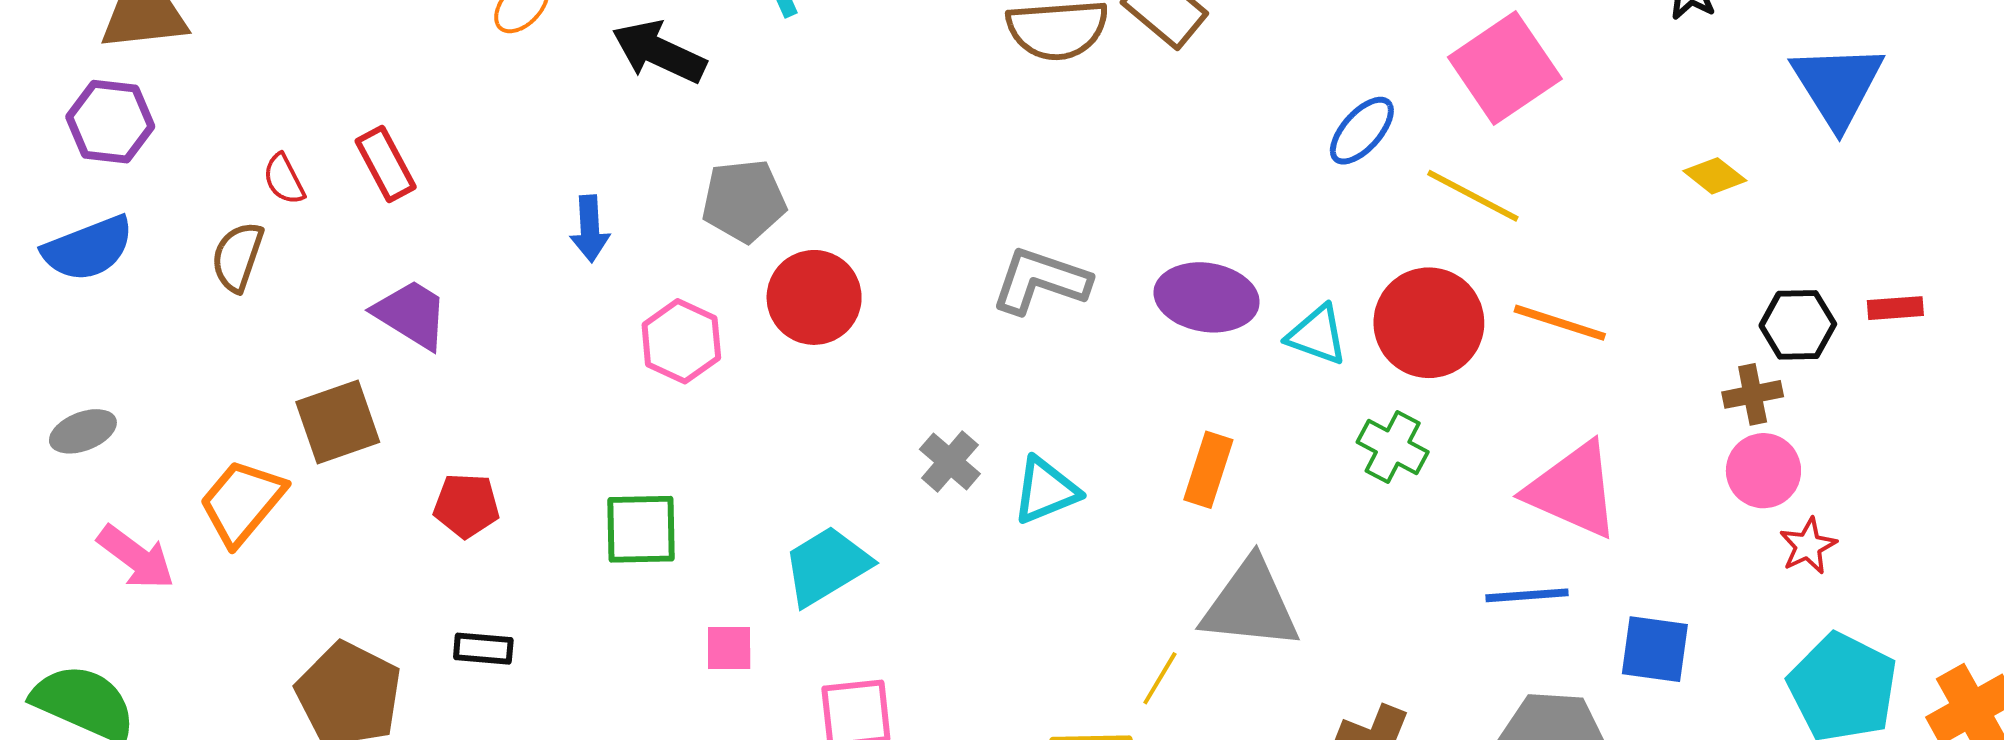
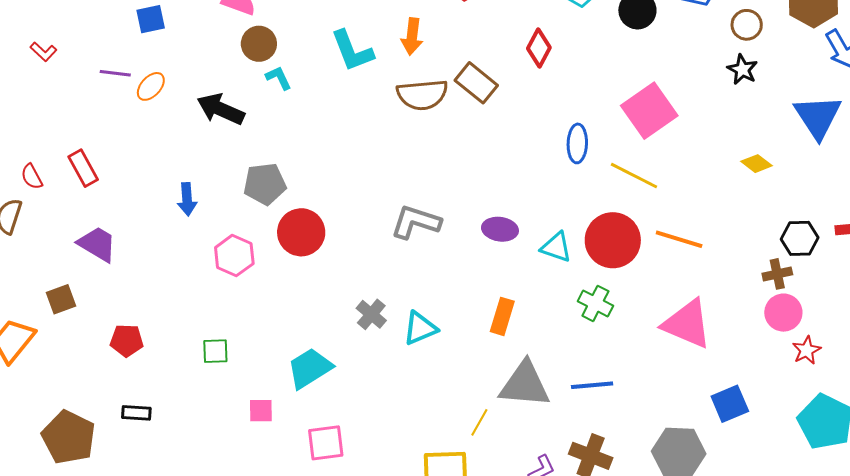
blue ellipse: (1362, 131) -> (577, 143), turned -39
purple ellipse: (1207, 297) -> (500, 229), size x0.7
brown square: (338, 422) -> (61, 299), size x0.7
green square: (641, 529) -> (215, 351), size x0.7
blue line: (1527, 595) -> (592, 385), moved
blue square: (1655, 649) -> (730, 404), turned -30

